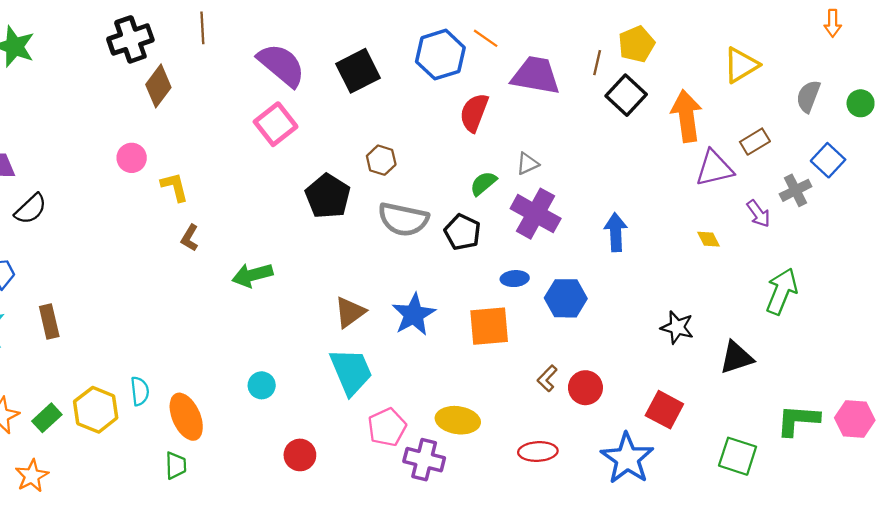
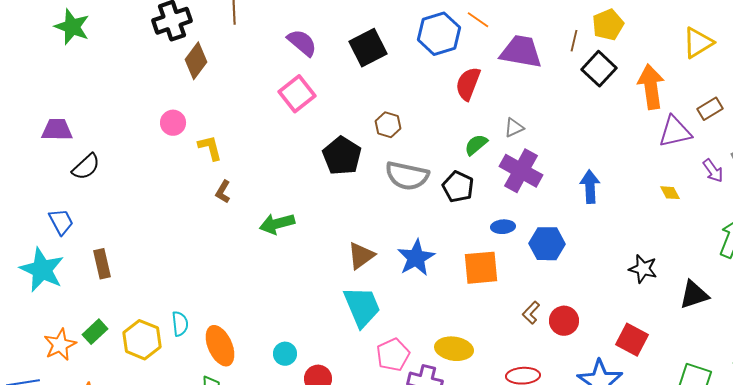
purple semicircle: (281, 65) -> (302, 43), size x0.7
cyan circle: (262, 385) -> (285, 354), moved
green rectangle: (47, 418) -> (95, 332), moved

